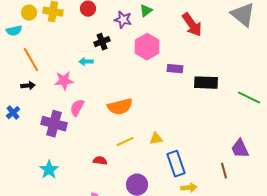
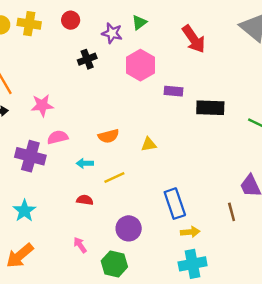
cyan arrow: (86, 62) -> (85, 163), moved
orange semicircle: (120, 107) -> (108, 136), size x0.7
pink semicircle: (77, 108) -> (58, 137), turned 48
yellow triangle: (156, 139) -> (149, 144), moved

